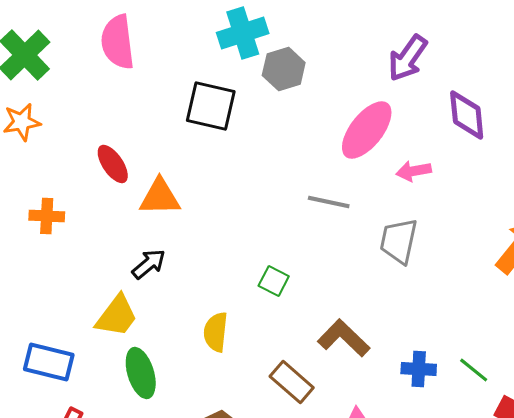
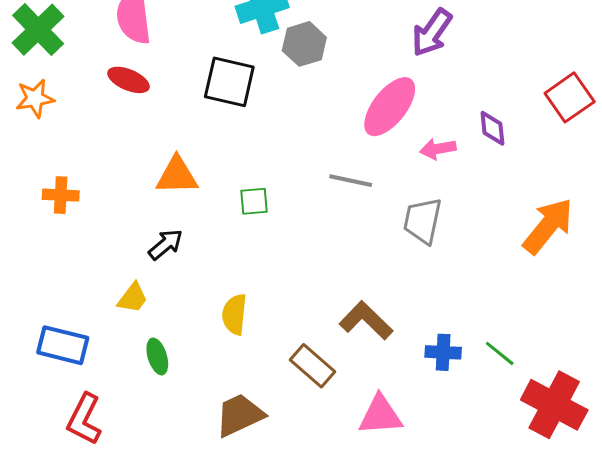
purple diamond: (467, 115) -> (492, 128), moved, size x0.7
red ellipse: (113, 164) -> (129, 80), moved, turned -33
green square: (274, 281) -> (254, 201), moved, turned -32
yellow trapezoid: (117, 316) -> (133, 298), size x0.7
green ellipse: (141, 373) -> (157, 356), size x0.7

